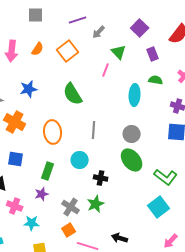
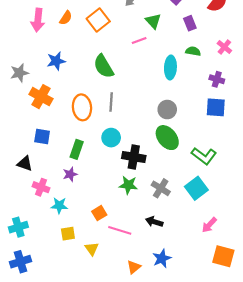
pink line: (106, 70) -> (139, 40), turned 48
gray line: (94, 130) -> (111, 102), moved
black cross: (101, 178) -> (134, 157), size x1.5
green star: (96, 204) -> (128, 185), turned 30
gray cross: (71, 207) -> (161, 188), moved

